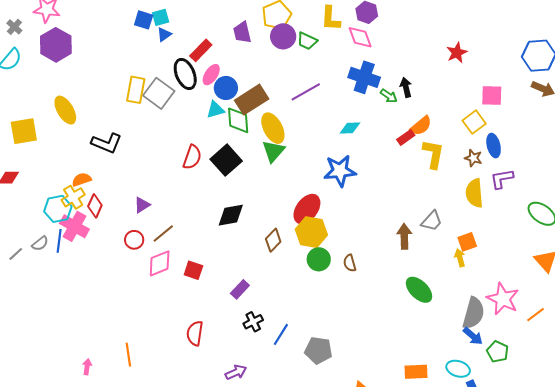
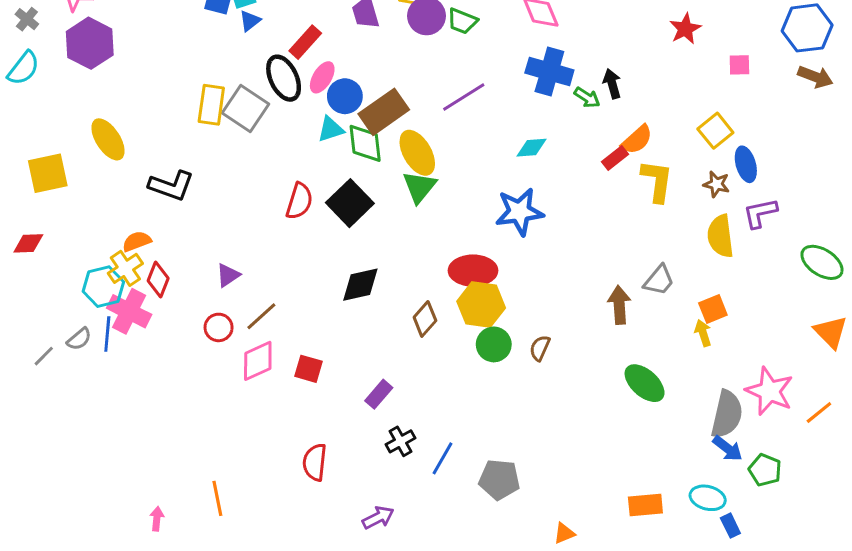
pink square: (492, 95) -> (739, 65), moved, size x0.7
red ellipse: (307, 209) -> (473, 271), turned 56
brown semicircle: (350, 263) -> (540, 348), turned 42

